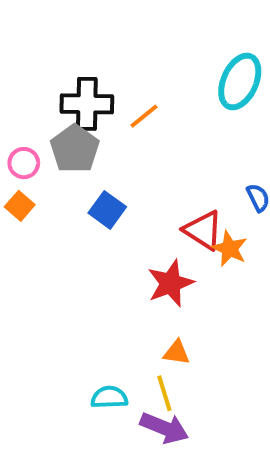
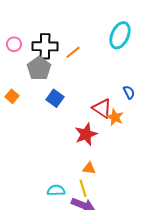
pink circle: (24, 163) -> (14, 44), moved

